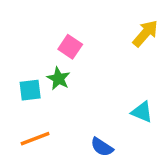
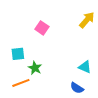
green star: (58, 79) -> (35, 68), moved
blue semicircle: (102, 147) -> (77, 88), moved

